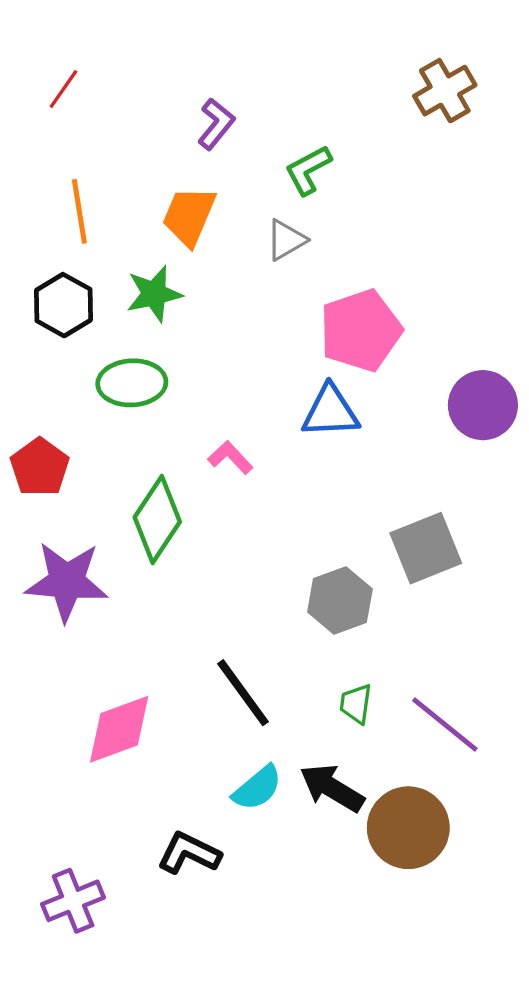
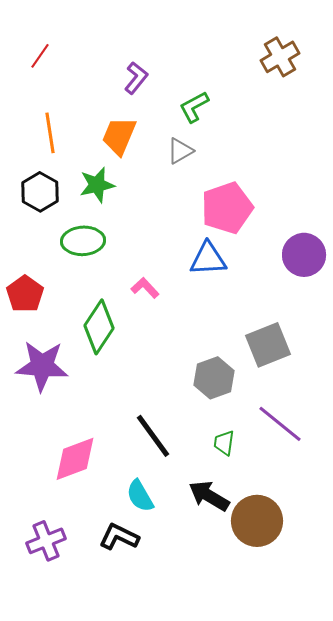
purple line: (445, 724) -> (280, 424), moved
cyan semicircle: (257, 788) -> (140, 496), moved, turned 100
purple cross: (73, 901) -> (46, 541), moved

